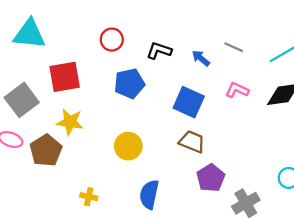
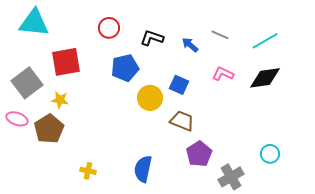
blue square: (189, 102) -> (179, 85), size x0.7
yellow star: (70, 122) -> (60, 100), moved, size x0.7
yellow circle: (128, 146) -> (150, 98), moved

